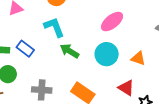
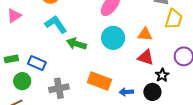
blue rectangle: (25, 49) -> (37, 63), moved
red triangle: (126, 88) -> (146, 57), moved

